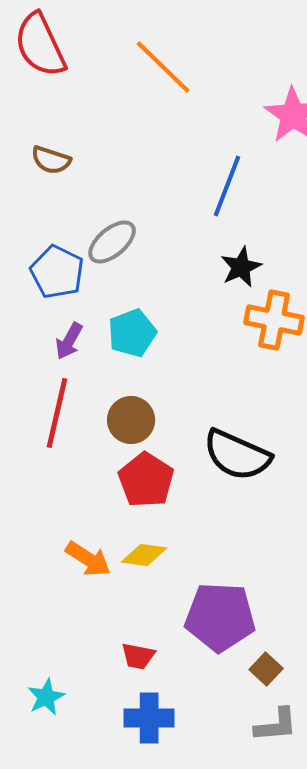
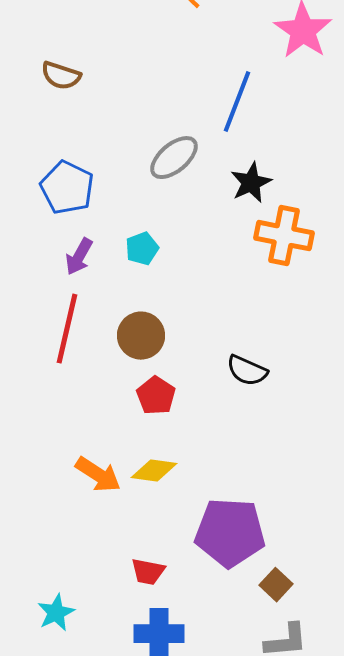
gray ellipse: (112, 242) -> (174, 158), moved
cyan pentagon: (132, 333) -> (142, 249), size x0.7
black semicircle: (237, 455) -> (247, 371), size x0.6
red pentagon: (146, 480) -> (156, 396), size x0.7

